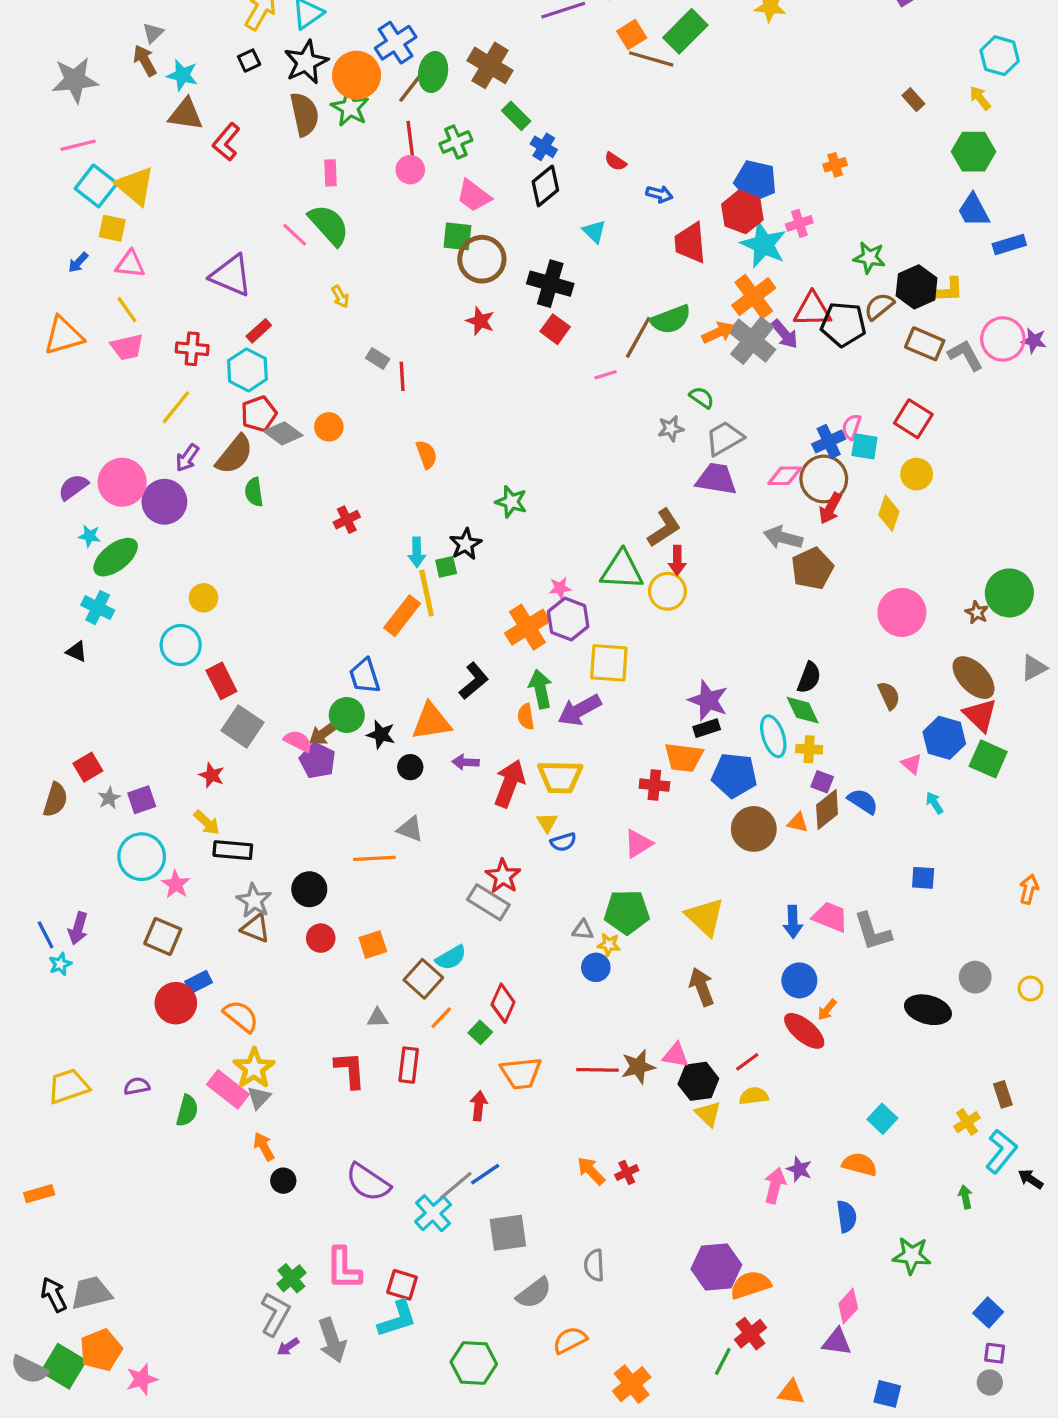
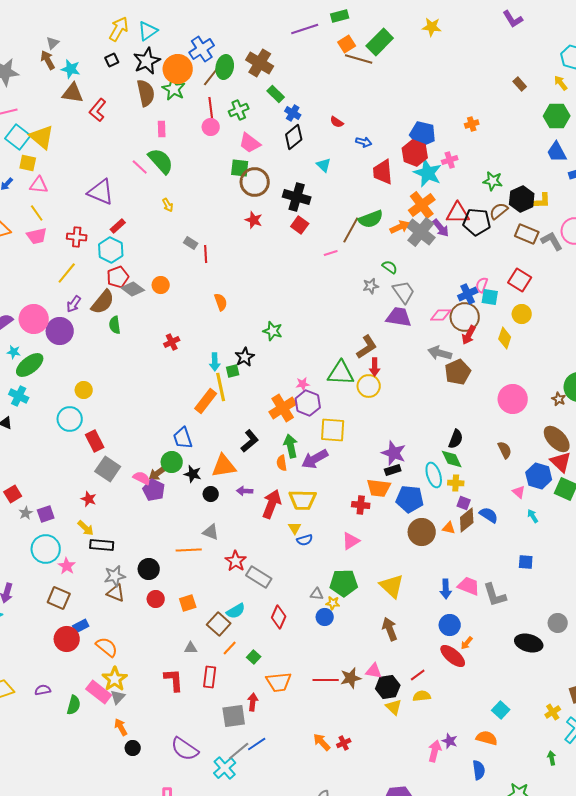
gray trapezoid: (724, 438) -> (404, 292), turned 85
red star: (503, 876) -> (236, 561), moved
gray star: (254, 901) -> (115, 576), turned 30
red diamond: (503, 1003) -> (279, 617), moved
gray square: (508, 1233) -> (234, 716), moved

